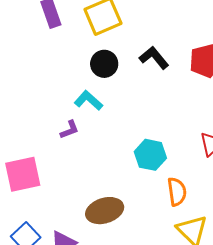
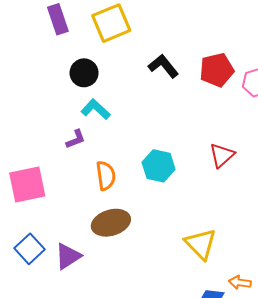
black circle: (104, 64) -> (84, 73), moved
orange semicircle: (177, 192) -> (106, 176), moved

